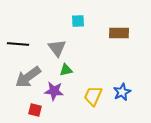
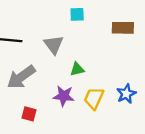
green triangle: (66, 70) -> (77, 69), moved
purple star: (54, 91) -> (64, 96), moved

